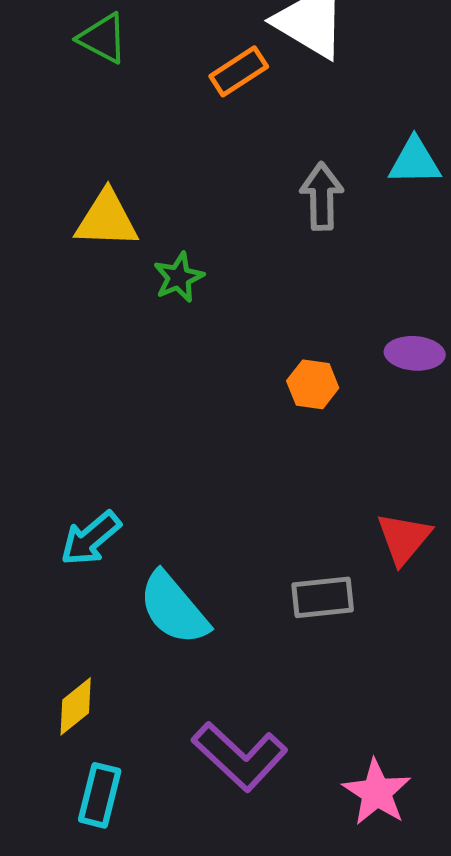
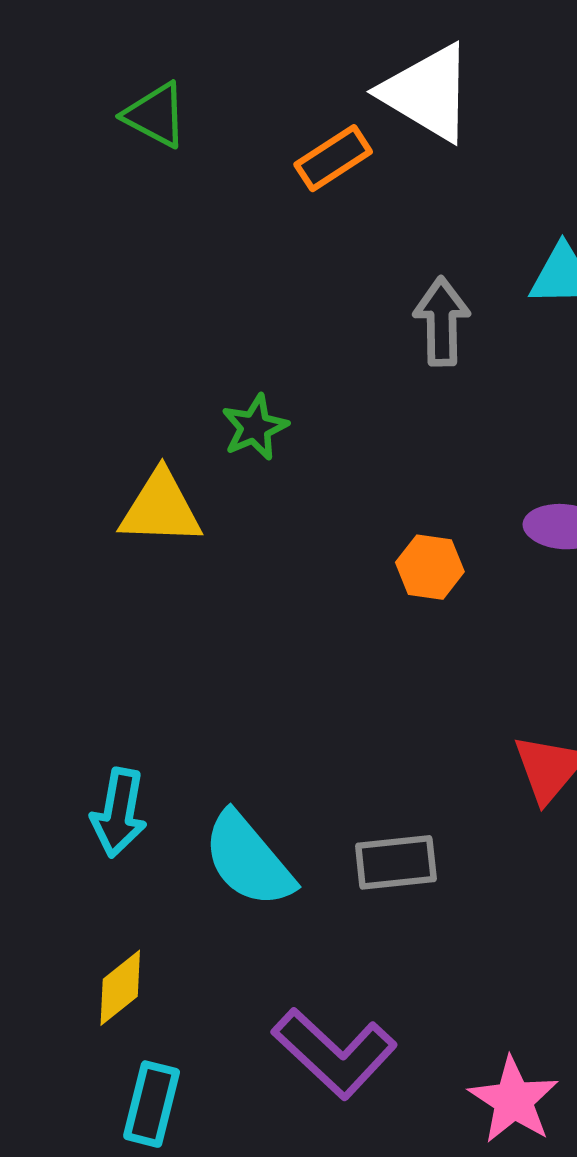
yellow triangle: (107, 219) -> (161, 508), moved
cyan arrow: (91, 538) -> (119, 813), moved, turned -40
gray rectangle: (323, 597) -> (396, 862), moved

